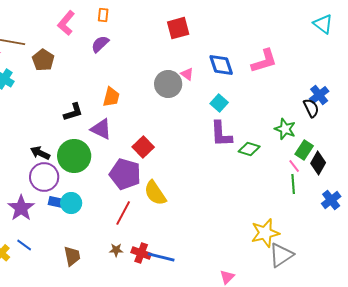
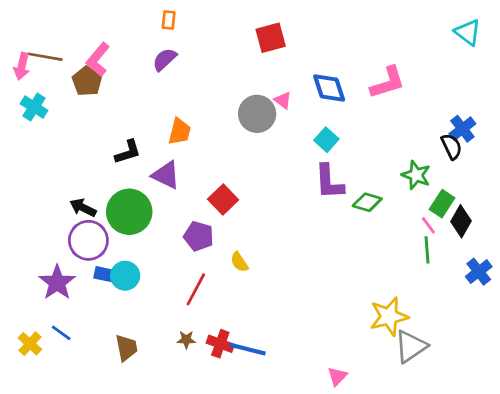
pink L-shape: (66, 23) -> (98, 59), moved
purple pentagon: (125, 174) -> (199, 236), size x0.7
yellow semicircle: (155, 193) -> (239, 262), size x0.6

